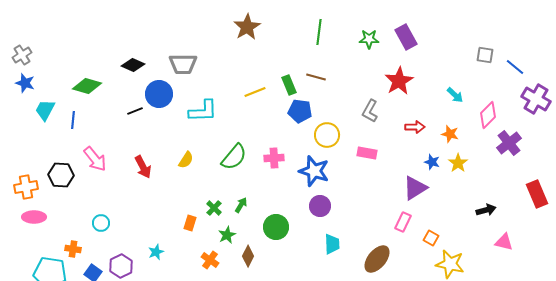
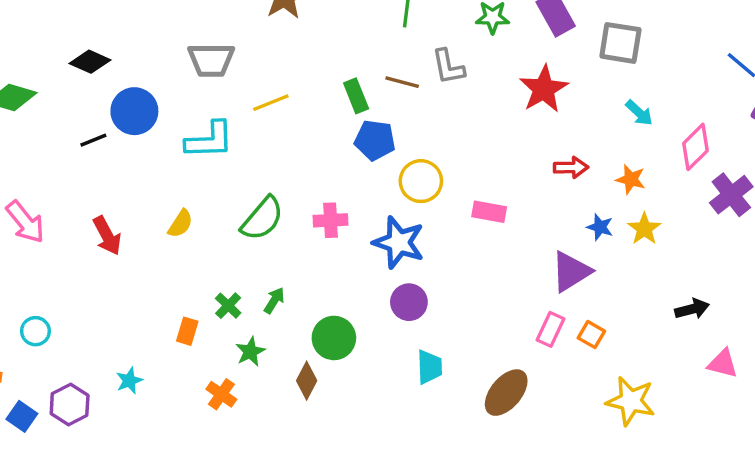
gray square: (485, 55) -> (620, 43), moved, size x1.5
gray trapezoid: (183, 64) -> (211, 60), moved
yellow line: (255, 92) -> (271, 103), moved
gray L-shape: (370, 111) -> (448, 67), moved, turned -40
orange square: (431, 238) -> (591, 335), moved
brown diamond: (248, 256) -> (307, 381), moved

